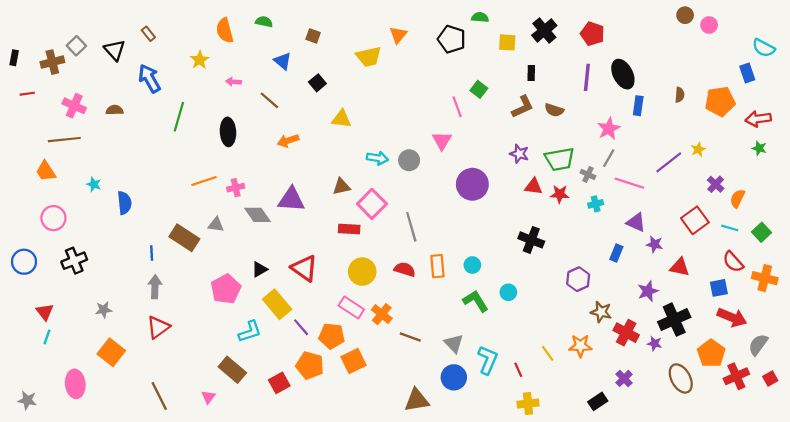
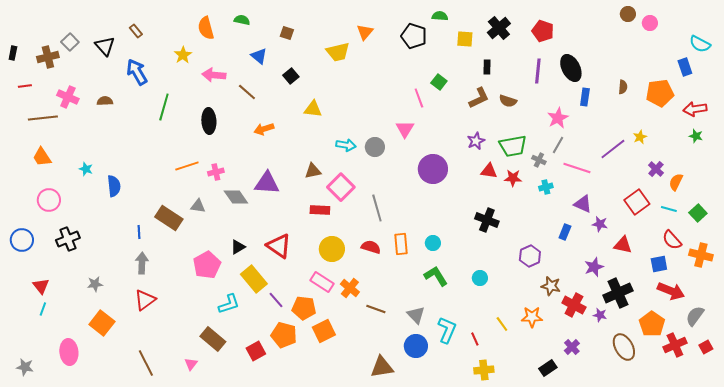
pink arrow: (233, 82) -> (214, 75), size x1.6
brown line: (64, 140) -> (43, 118), moved
purple star: (519, 154) -> (476, 141), turned 30
cyan circle: (508, 292) -> (480, 278), moved

